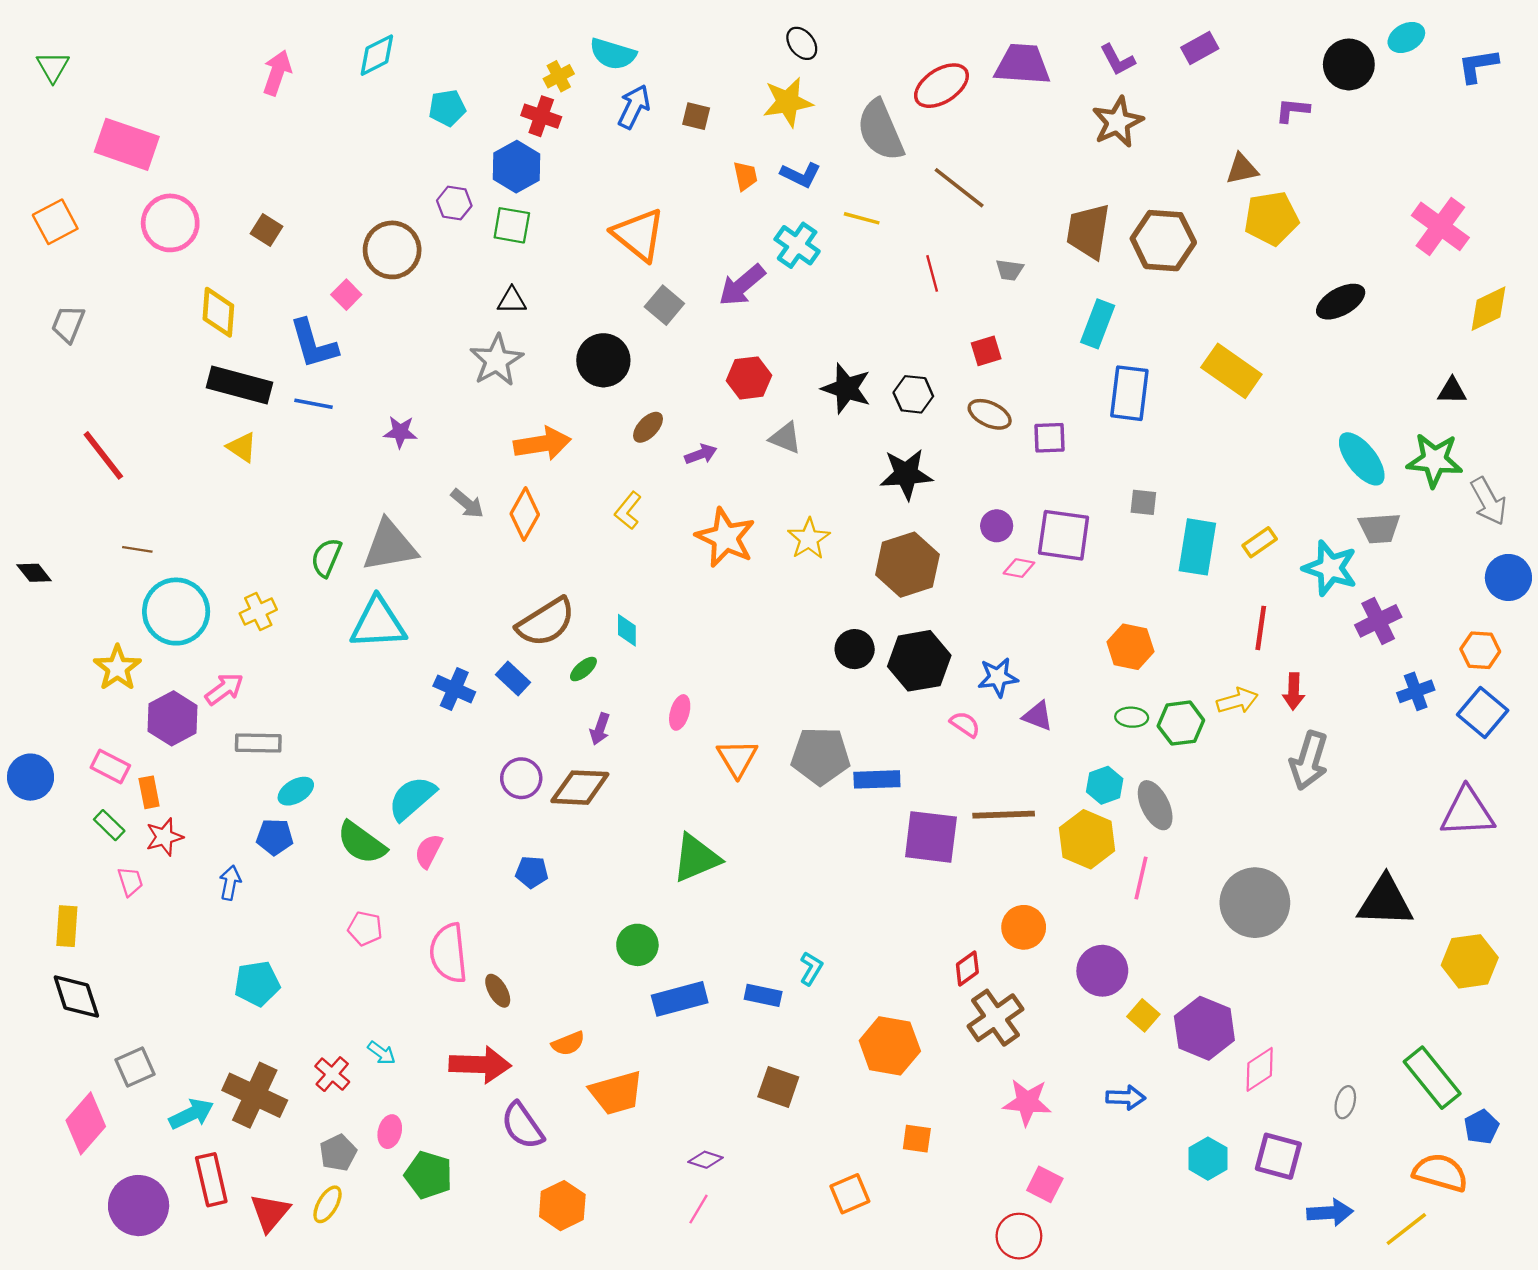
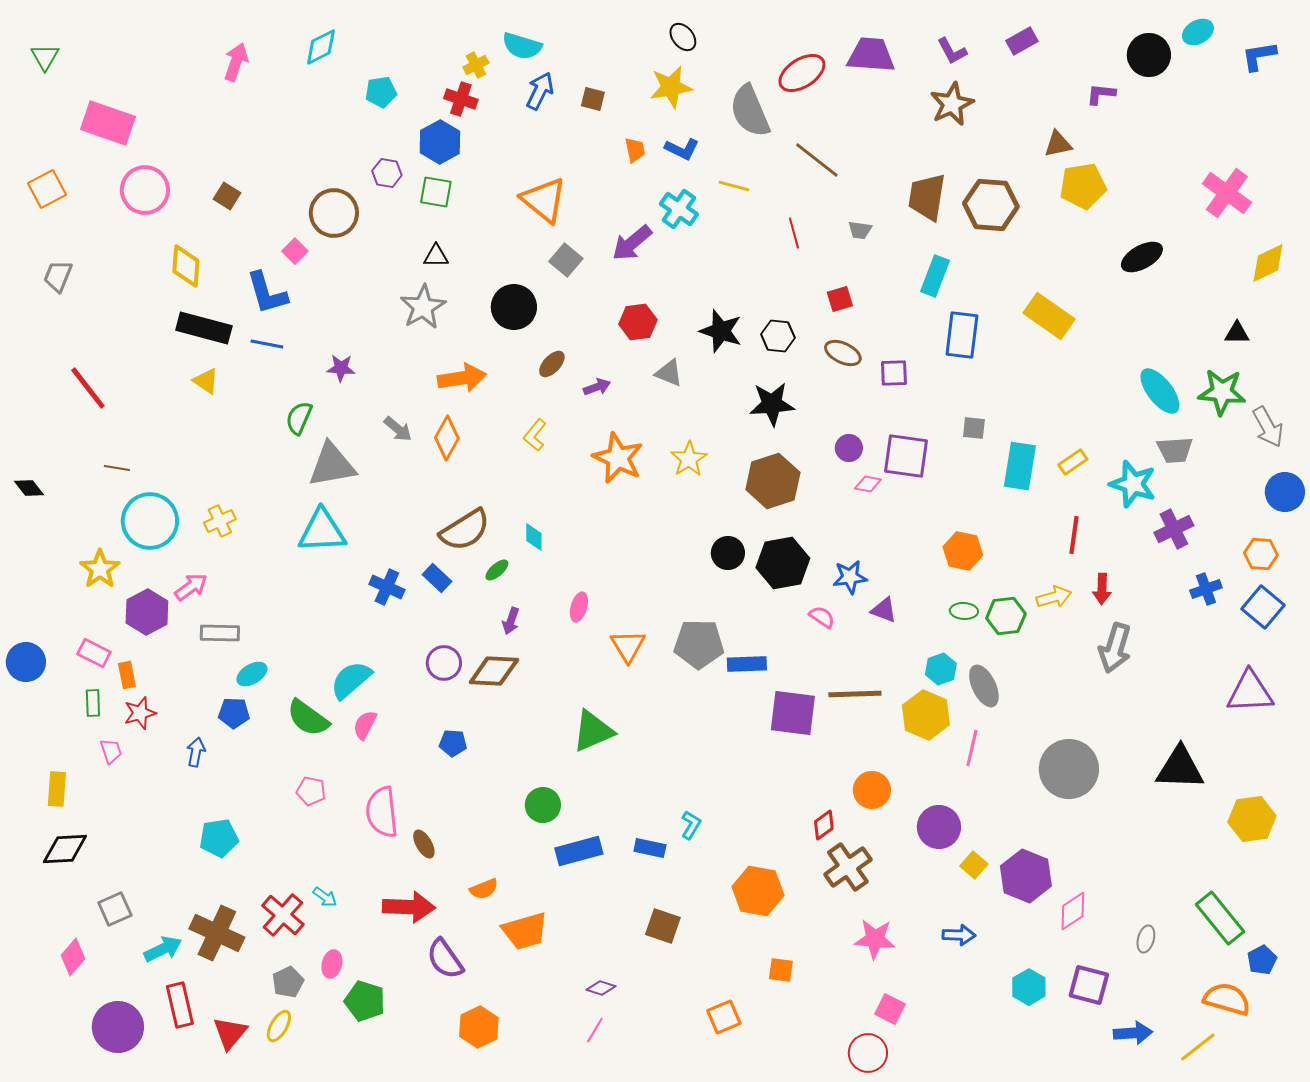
green semicircle: (326, 558) -> (299, 418), moved
green rectangle: (109, 825) -> (93, 703), turned 44
black diamond: (76, 997) -> (65, 849), turned -75
red cross: (332, 1074) -> (283, 915), size x1.4
pink diamond: (86, 1123) -> (73, 957), size x0.7

